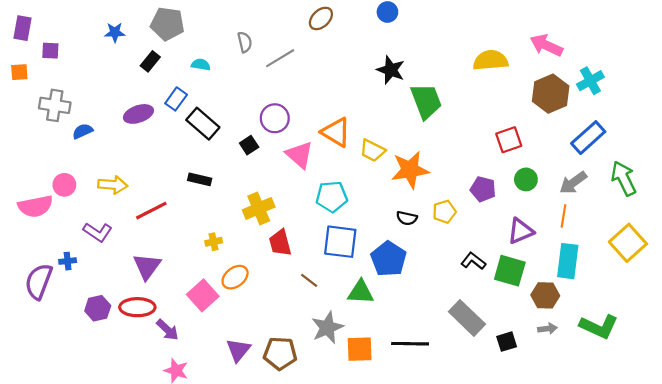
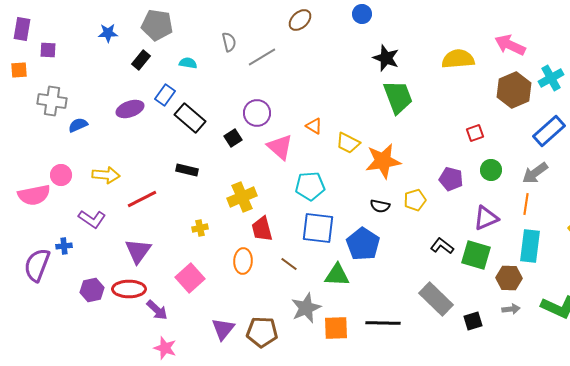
black star: (391, 70) -> (386, 58), moved
orange triangle: (336, 132) -> (314, 126), size x0.6
red square: (509, 140) -> (475, 133), size x0.7
orange ellipse: (235, 277) -> (243, 261), moved, turned -50

